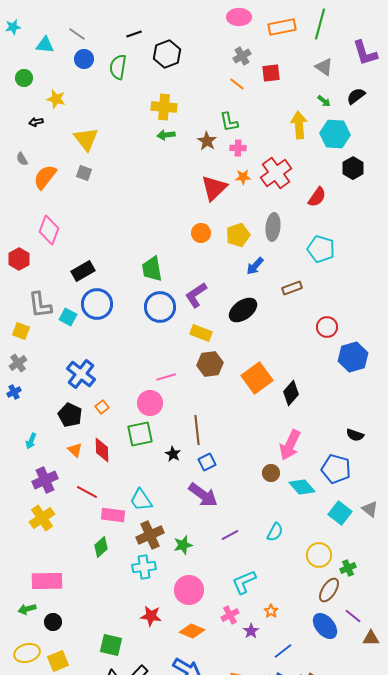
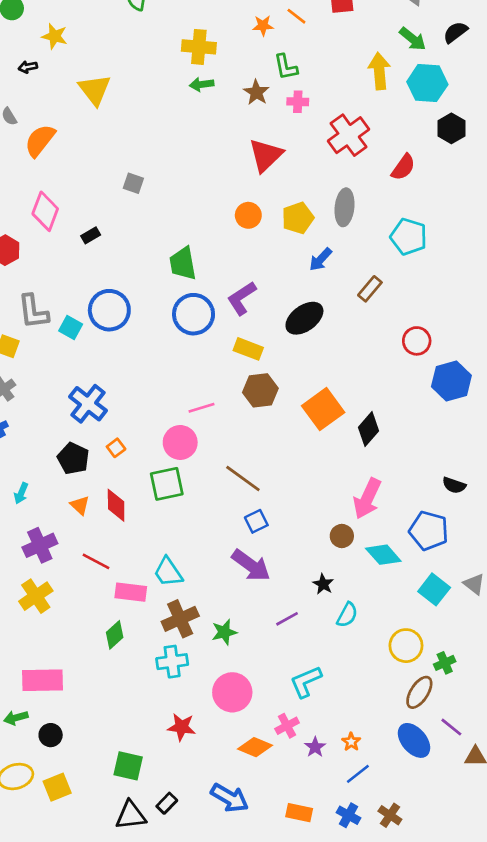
green arrow: (324, 101) -> (413, 39), size x1.5
gray square: (84, 173) -> (133, 183), moved
orange star: (243, 177) -> (263, 26), moved
black rectangle: (83, 271) -> (91, 235), moved, size x0.6
brown rectangle: (292, 288) -> (370, 289), turned -30
brown line: (197, 430) -> (243, 479), turned -48
black star: (173, 454) -> (323, 584), moved
orange star: (271, 611) -> (351, 742), moved
orange diamond: (192, 631) -> (255, 747), moved

